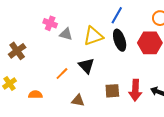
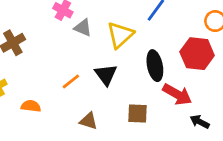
yellow triangle: (93, 36) -> (120, 35), turned -30
black ellipse: (120, 40) -> (155, 66), moved
red arrow: (135, 90) -> (177, 94), moved, turned -70

